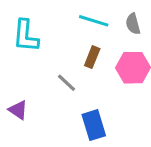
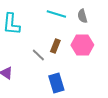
brown rectangle: (92, 57) -> (55, 46), moved

